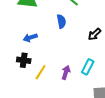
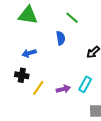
purple arrow: (66, 73) -> (63, 89), turned 56

